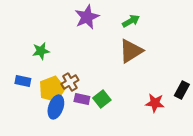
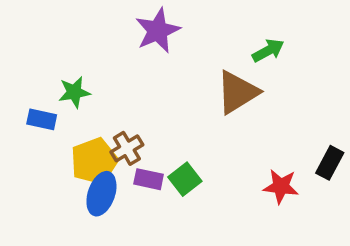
green arrow: (131, 21) -> (268, 51), moved
blue rectangle: (23, 81) -> (42, 119), moved

